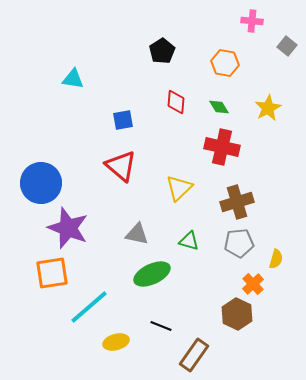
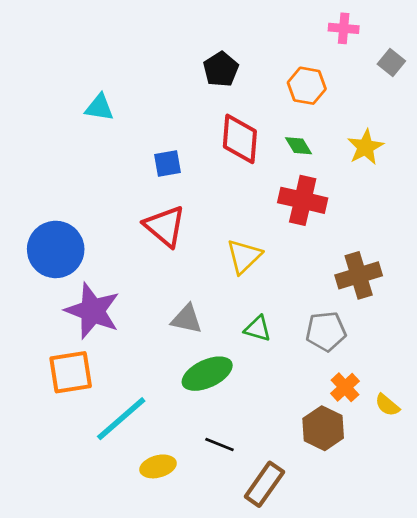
red diamond: (176, 102) -> (240, 139), size x1.5
brown cross: (237, 202) -> (359, 275), moved
yellow semicircle: (276, 259) -> (387, 405), moved, turned 114

